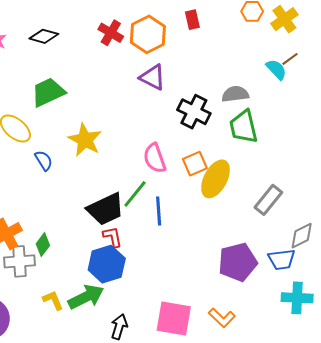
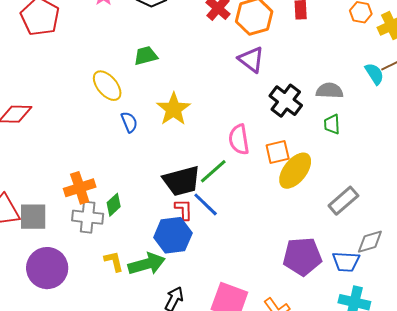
green trapezoid: (48, 92) -> (146, 56), size x0.7
green trapezoid: (243, 127) -> (332, 124), size x0.6
blue line: (159, 211) -> (206, 204), moved, turned -52

